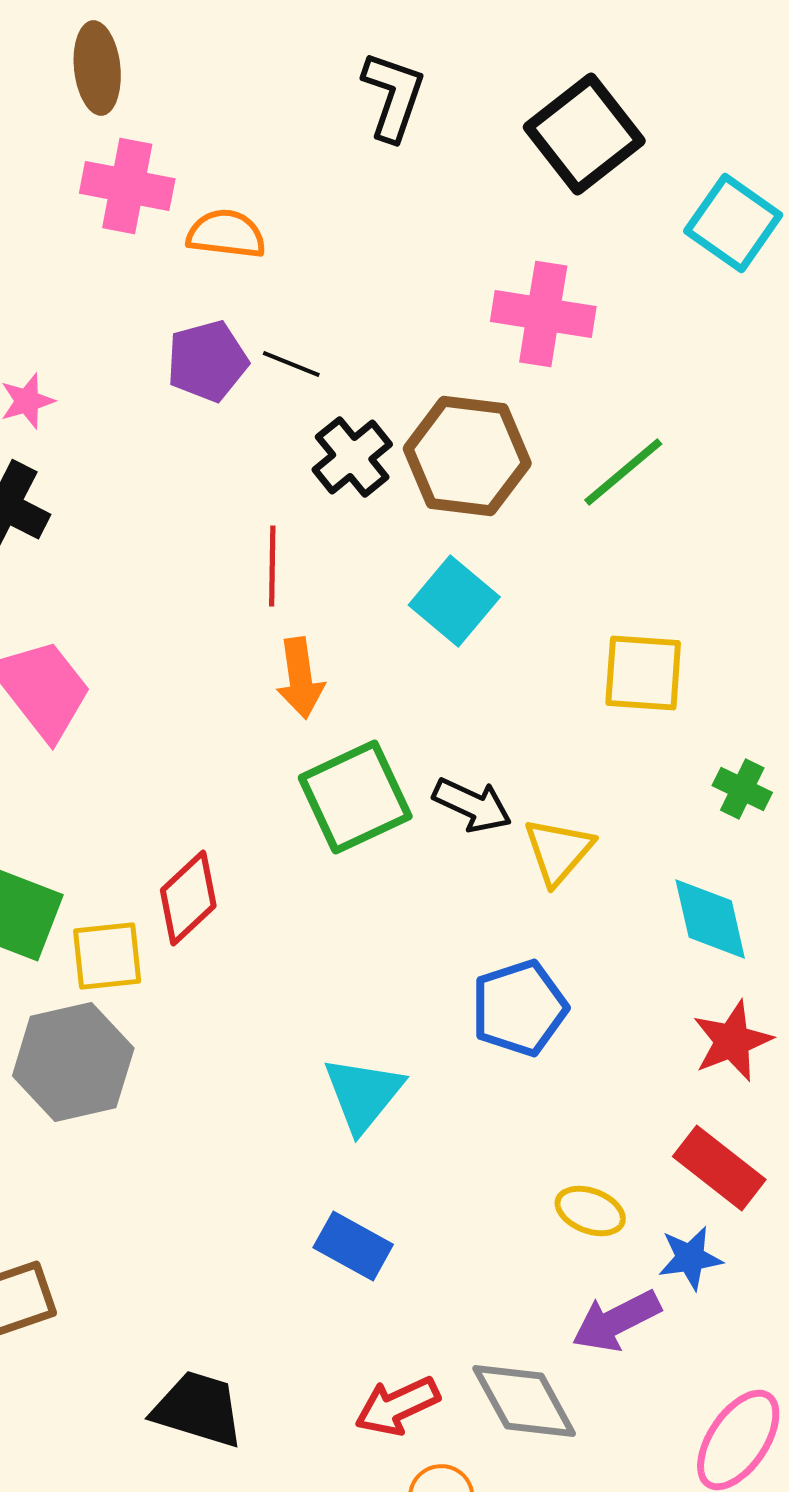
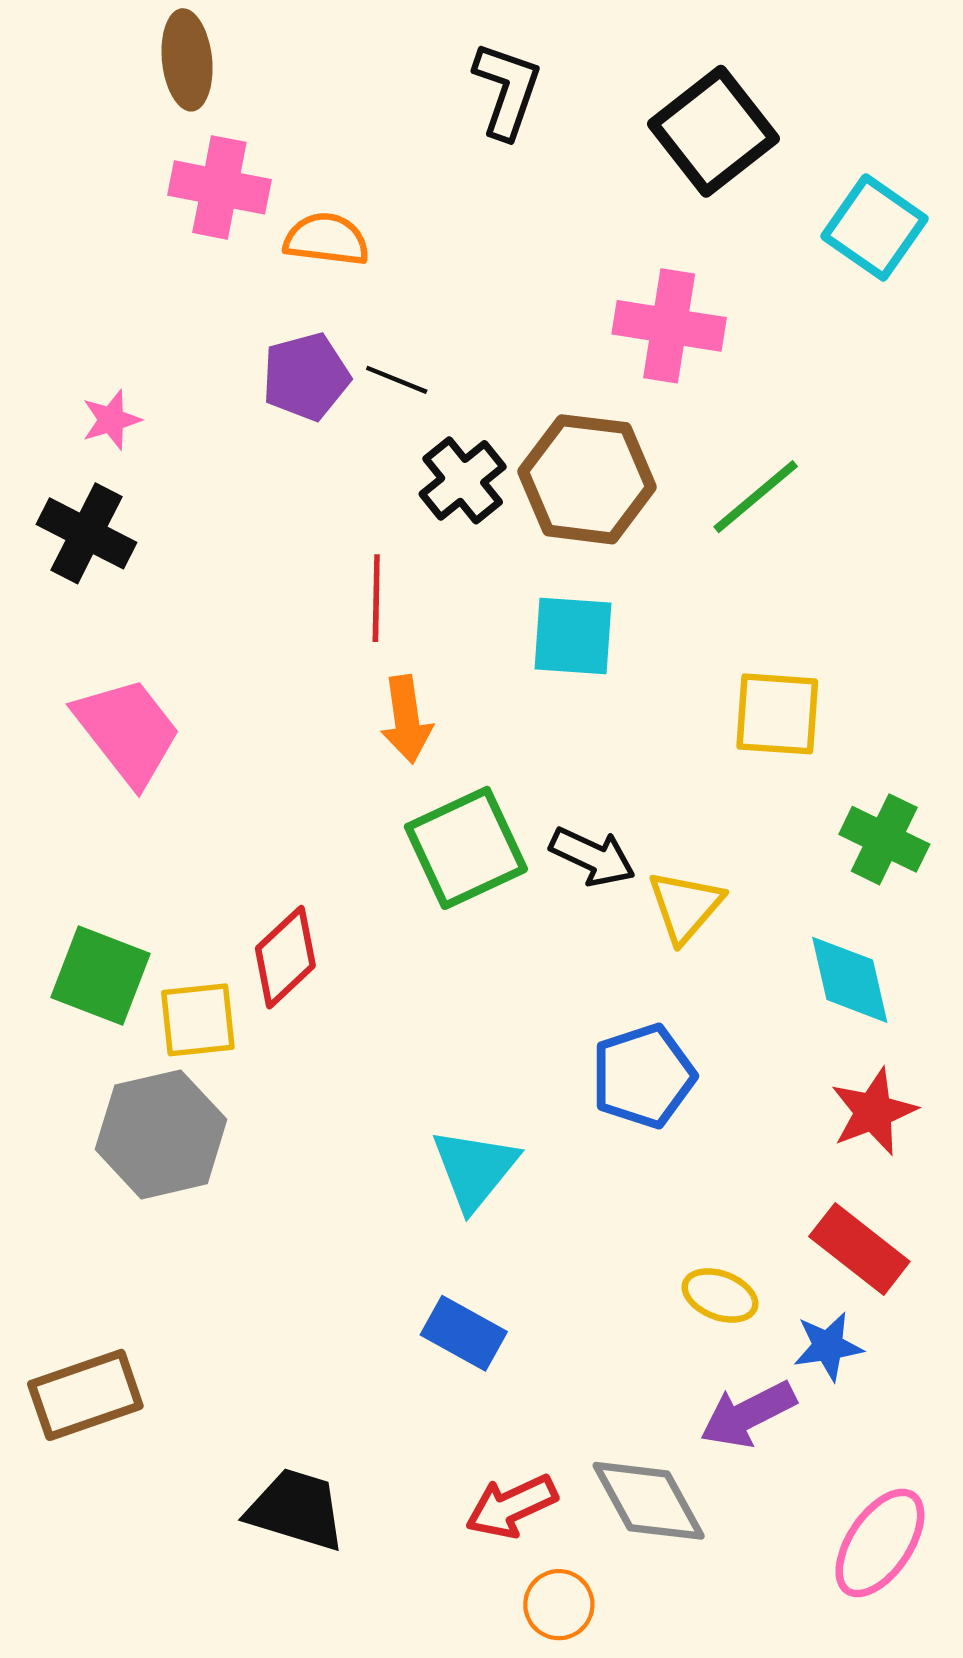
cyan square: (454, 601) -> (573, 636), turned -36
green cross: (742, 789) -> (884, 839), size x1.4

